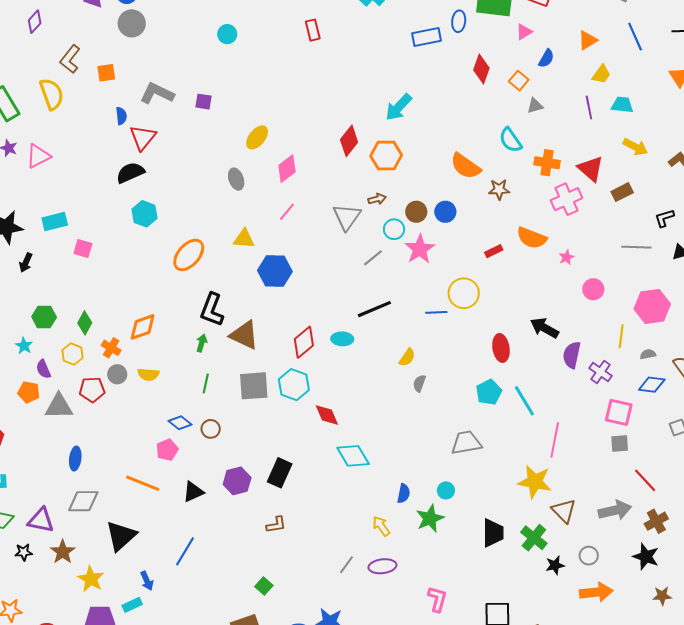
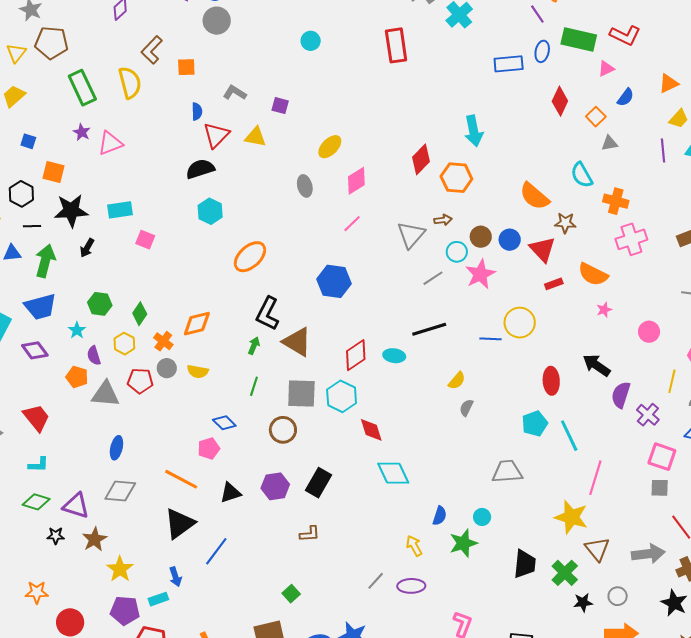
red rectangle: (313, 30) -> (396, 45), size x1.6
gray L-shape: (157, 93) -> (235, 93), size x0.7
cyan arrow: (399, 107) -> (474, 131), turned -60
red triangle: (591, 169) -> (542, 249), moved
yellow triangle: (244, 239) -> (255, 137), moved
pink star: (566, 257) -> (604, 310), moved
brown circle: (211, 429) -> (283, 430), moved, size x1.4
black triangle: (121, 536) -> (179, 524), moved

